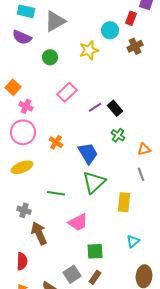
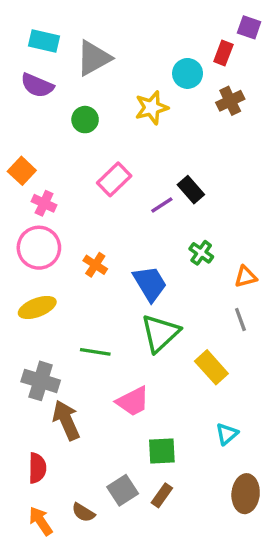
black rectangle: (115, 108) -> (191, 190), moved
yellow rectangle: (124, 202) -> (211, 367), turned -48
gray cross: (24, 210) -> (41, 381), size x1.5

